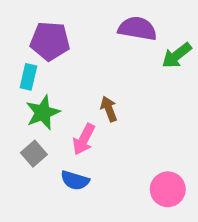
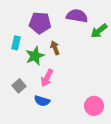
purple pentagon: (50, 41) -> (40, 23), moved
brown arrow: (109, 109) -> (55, 48), moved
green star: (43, 113) -> (35, 56), moved

